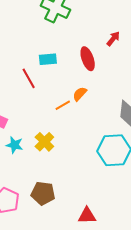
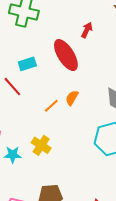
red ellipse: (88, 59) -> (66, 55), size x1.4
orange semicircle: (80, 94) -> (72, 98), moved

